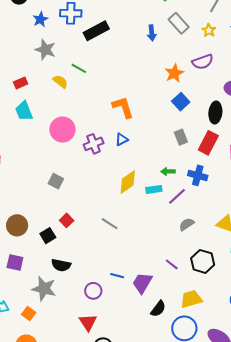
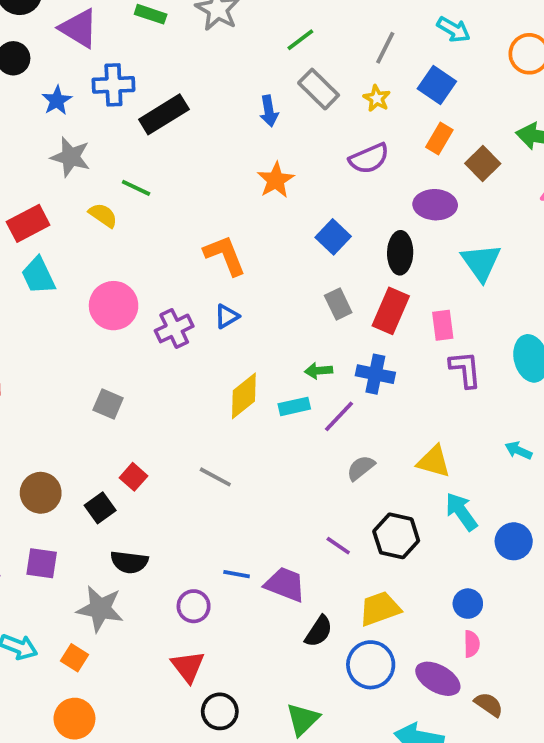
orange star: (174, 73) -> (276, 180), moved
red rectangle: (21, 83) -> (28, 223), size x1.5
purple trapezoid: (142, 283) -> (285, 584), turned 85

